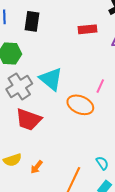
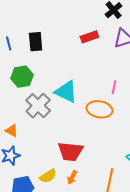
red trapezoid: (29, 119) -> (70, 151), moved

